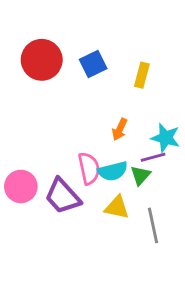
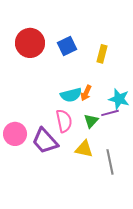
cyan semicircle: (113, 171) -> (71, 95), moved
green triangle: (141, 175) -> (91, 121), moved

